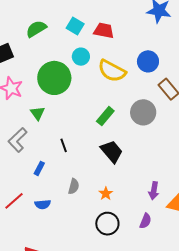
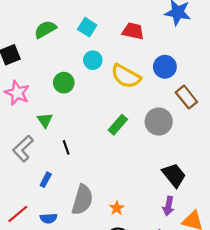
red trapezoid: (104, 31) -> (133, 31), moved
green circle: (54, 78) -> (64, 83), size x0.6
black line: (64, 145) -> (66, 147), moved
black trapezoid: (112, 152) -> (174, 175), moved
gray semicircle: (74, 186) -> (82, 200), size x1.8

